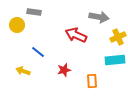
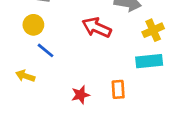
yellow circle: (17, 25) -> (33, 25), moved
red star: (64, 70) -> (80, 95), moved

